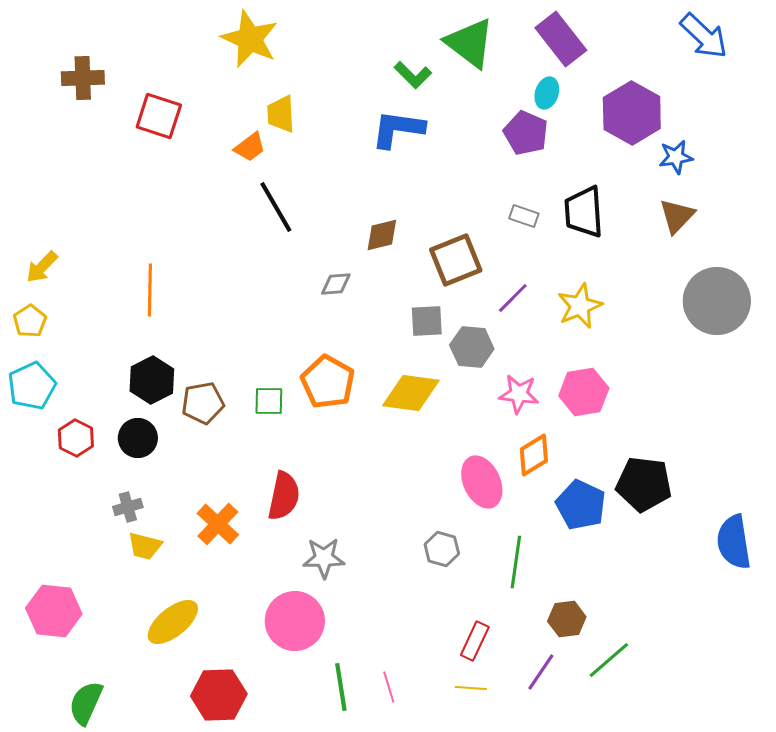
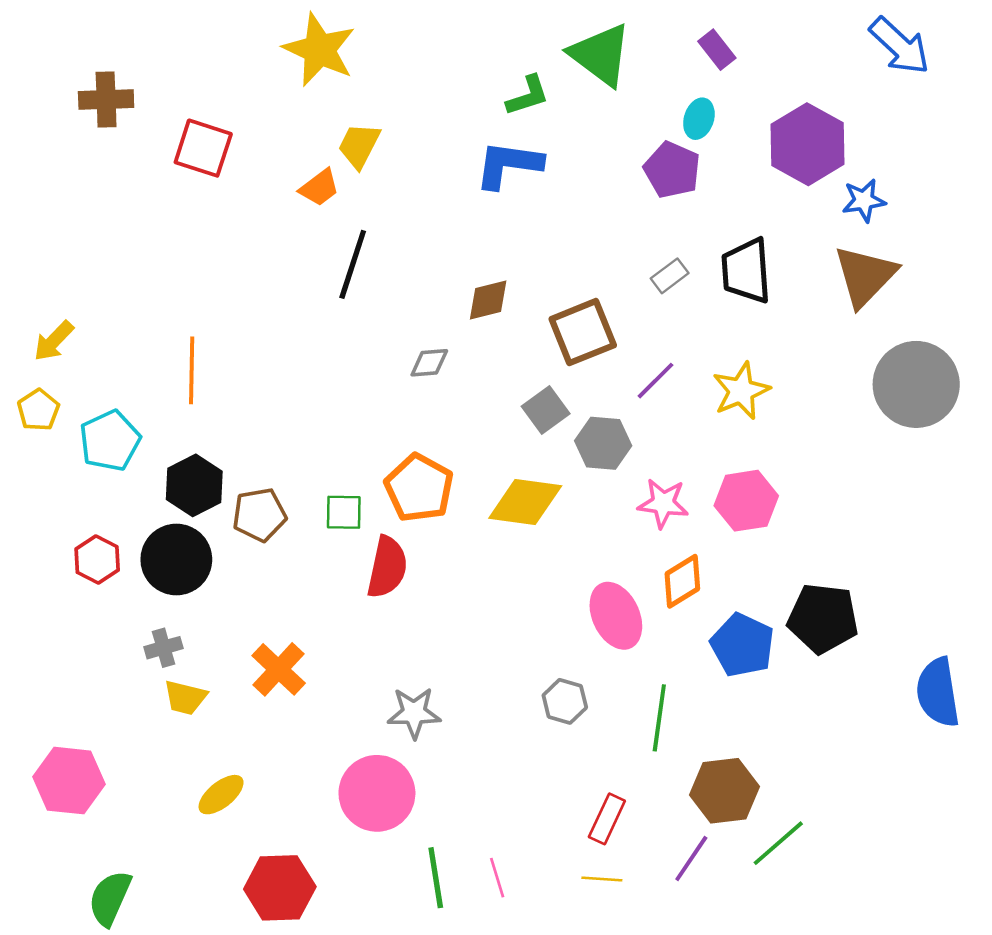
purple rectangle: (561, 39) -> (717, 50), size x0.6
green L-shape: (413, 75) -> (528, 96), turned -63
yellow trapezoid: (281, 114) -> (359, 145), turned 30
black line: (276, 207) -> (353, 264), turned 48
gray rectangle: (524, 216) -> (670, 276), turned -56
brown triangle: (677, 216) -> (865, 276), size x1.4
gray square: (427, 321) -> (546, 410), turned -33
cyan pentagon: (32, 386) -> (110, 441), moved
black circle: (138, 438) -> (176, 560), size x1.4
red semicircle: (284, 496) -> (387, 567), moved
brown hexagon: (567, 619) -> (725, 791), size x1.4
yellow ellipse: (173, 622) -> (221, 795), size x0.7

